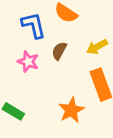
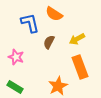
pink star: (28, 62) -> (16, 57), moved

